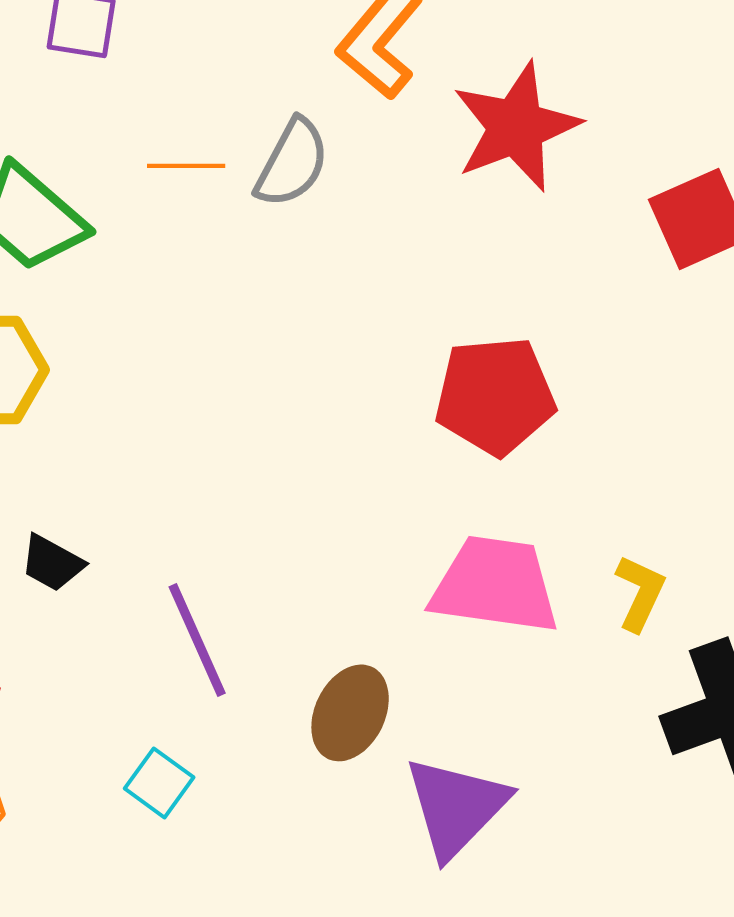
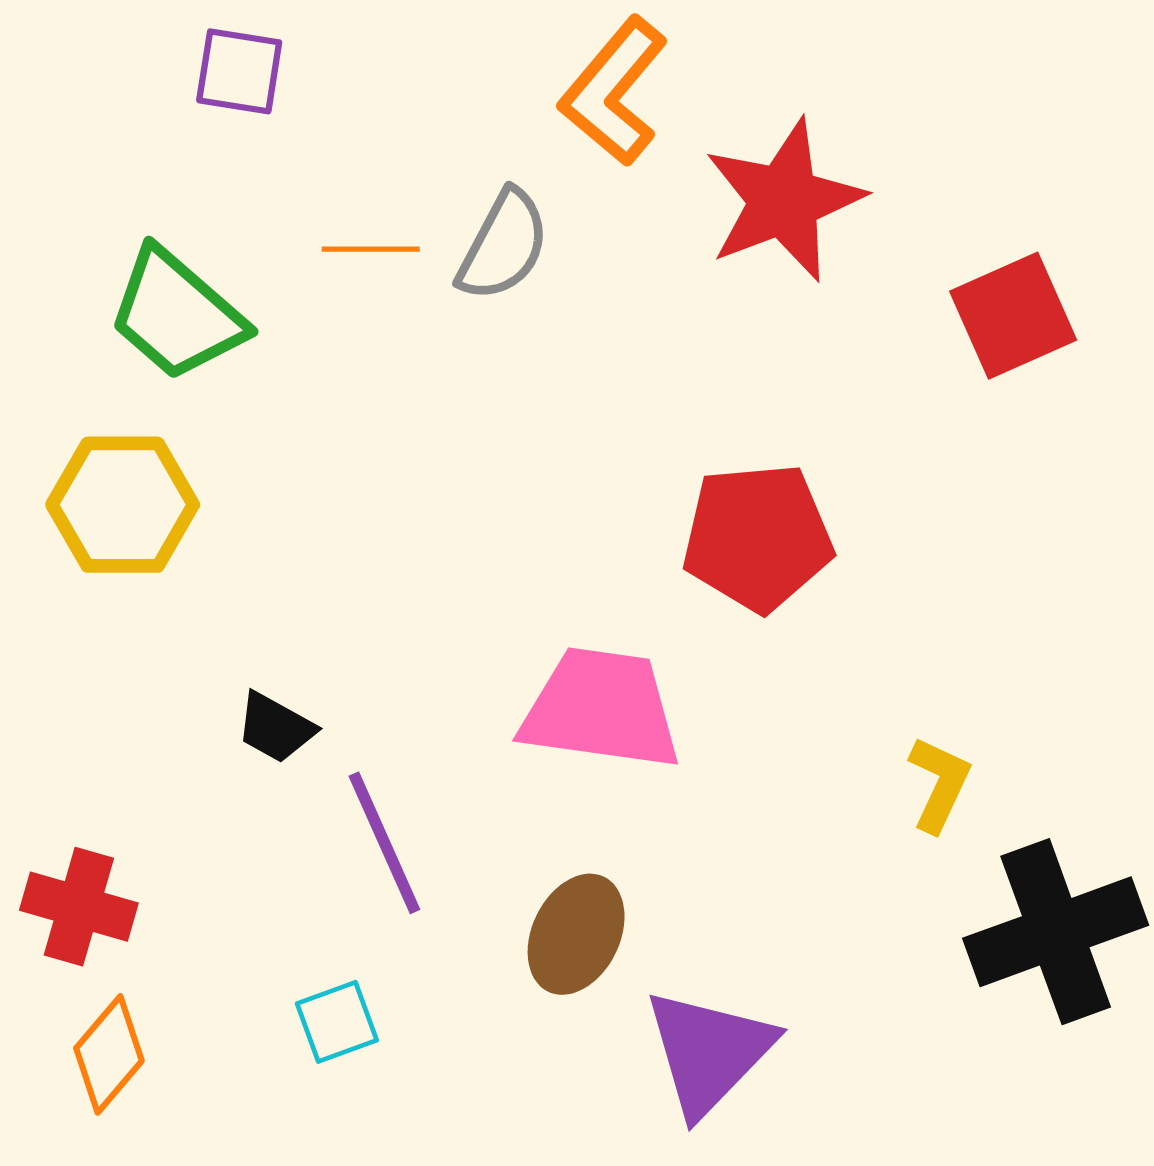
black trapezoid: (52, 563) -> (276, 728), moved
pink trapezoid: (495, 585) -> (601, 709), moved
cyan square: (159, 783) -> (337, 1022), turned 34

